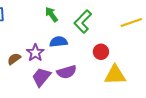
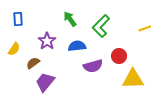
purple star: (35, 53) -> (47, 41), moved
purple semicircle: (67, 72) -> (93, 66), moved
purple trapezoid: (41, 77) -> (45, 82), moved

